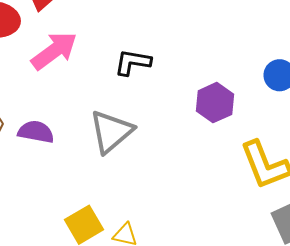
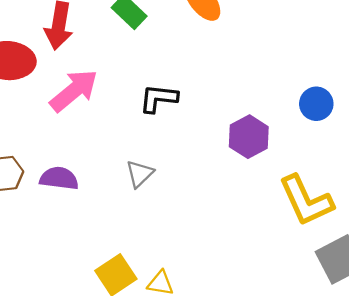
gray triangle: (111, 132) -> (140, 174), size x0.6

